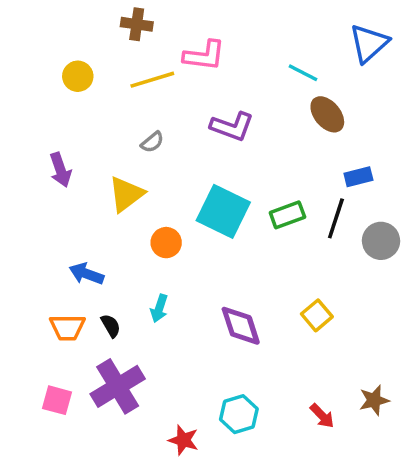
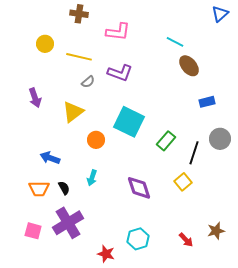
blue triangle: (369, 43) -> (220, 14), moved, size x0.7
yellow line: (152, 80) -> (79, 57), moved, turned 30
purple L-shape: (232, 126) -> (120, 73), moved
green rectangle: (287, 215) -> (166, 141), moved, turned -30
black line: (336, 218) -> (194, 153), moved

